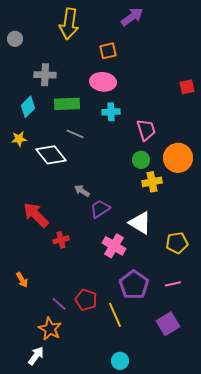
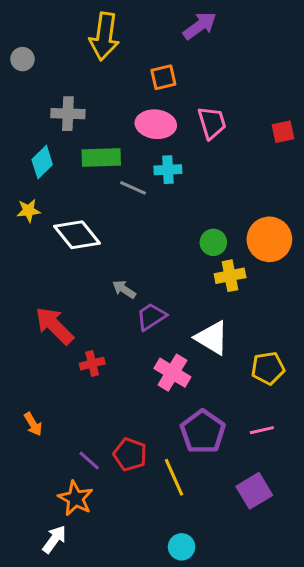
pink trapezoid: (146, 130) -> (212, 123), moved
gray line: (75, 134) -> (133, 188), moved

